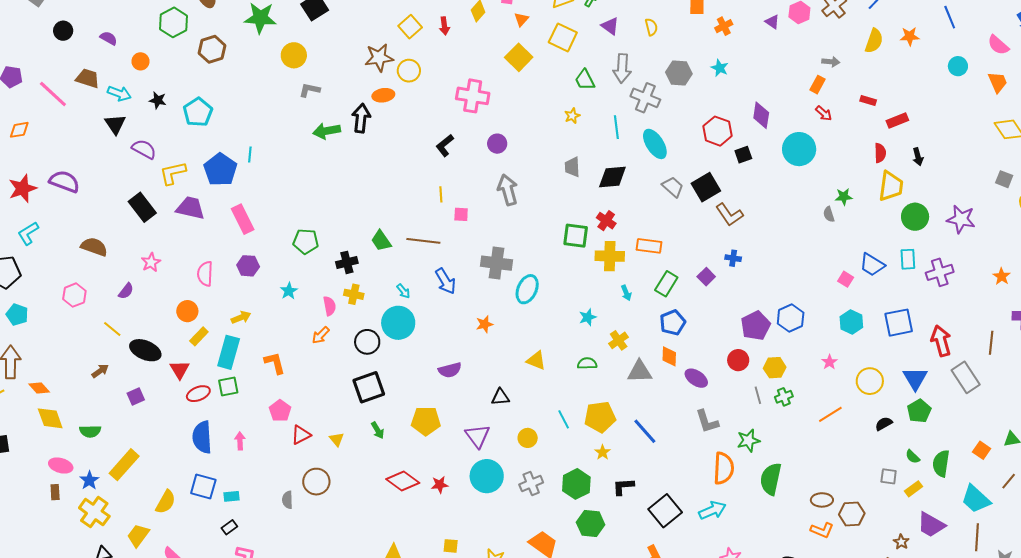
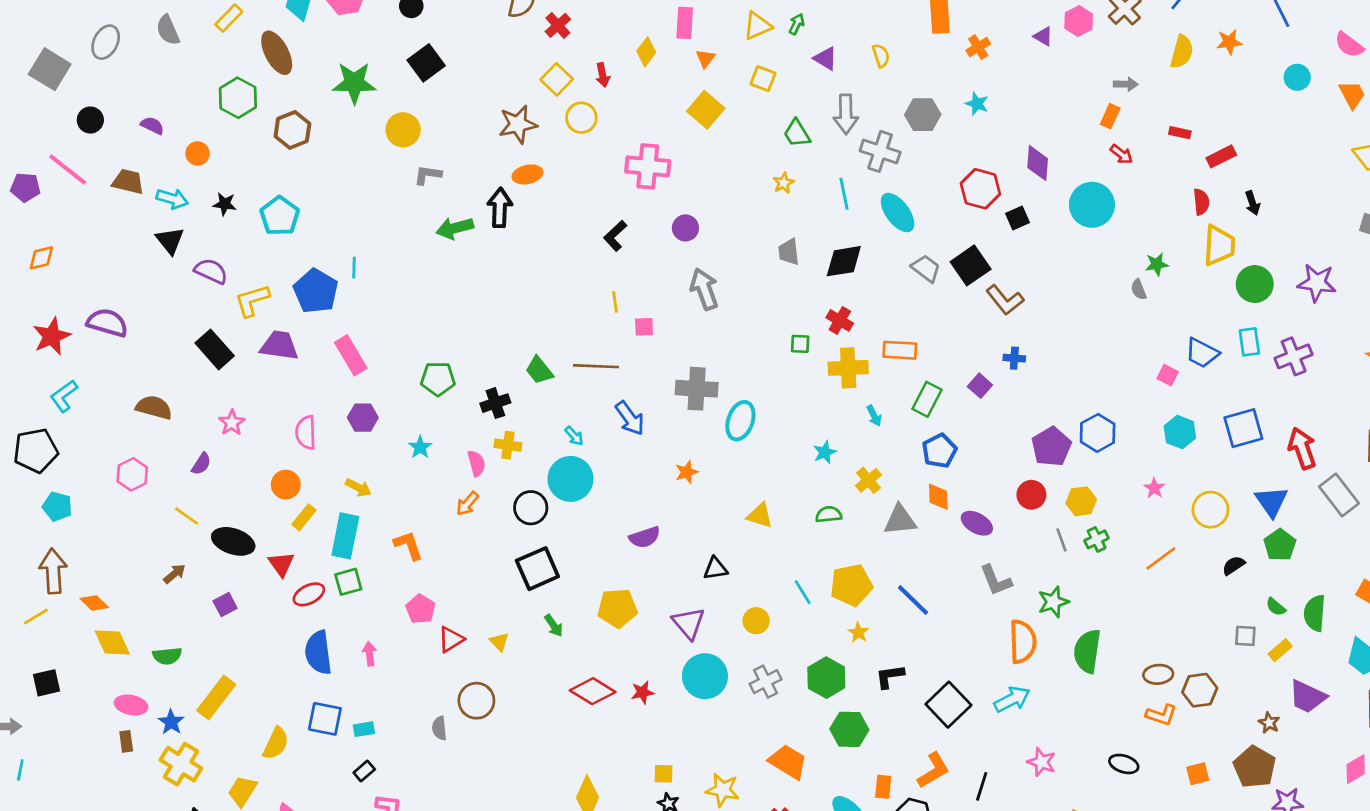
yellow square: (563, 37) -> (763, 79), size x0.7
yellow circle: (409, 71) -> (581, 118), moved
pink line: (53, 94) -> (68, 169), moved
green square: (576, 236) -> (800, 344), size x0.6
yellow arrow: (241, 317) -> (359, 488), turned 54

